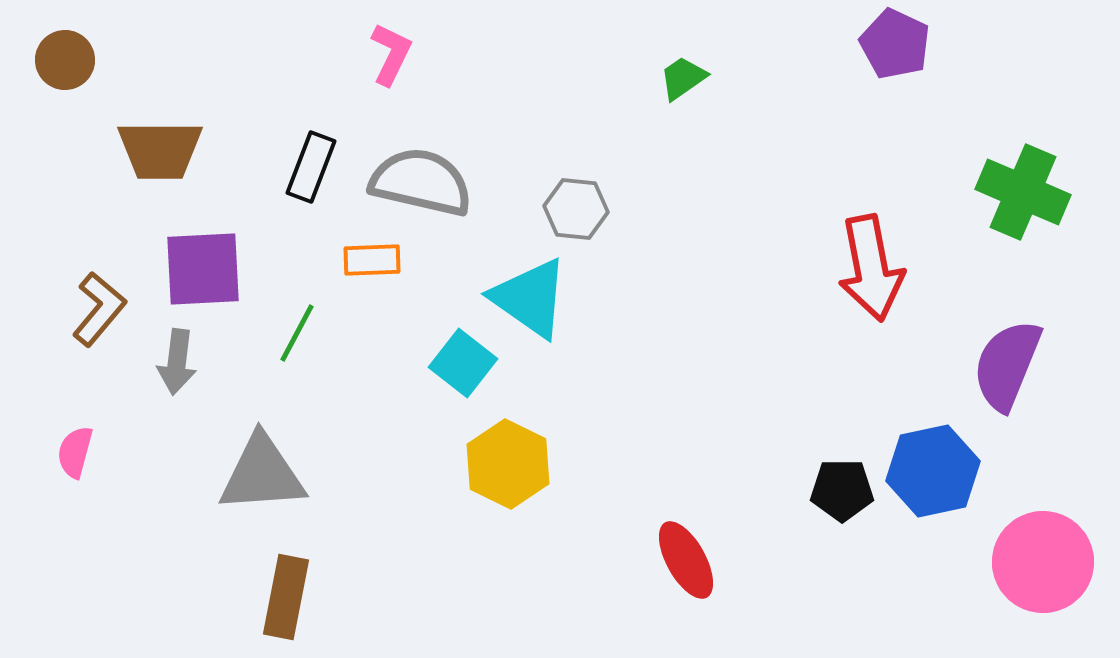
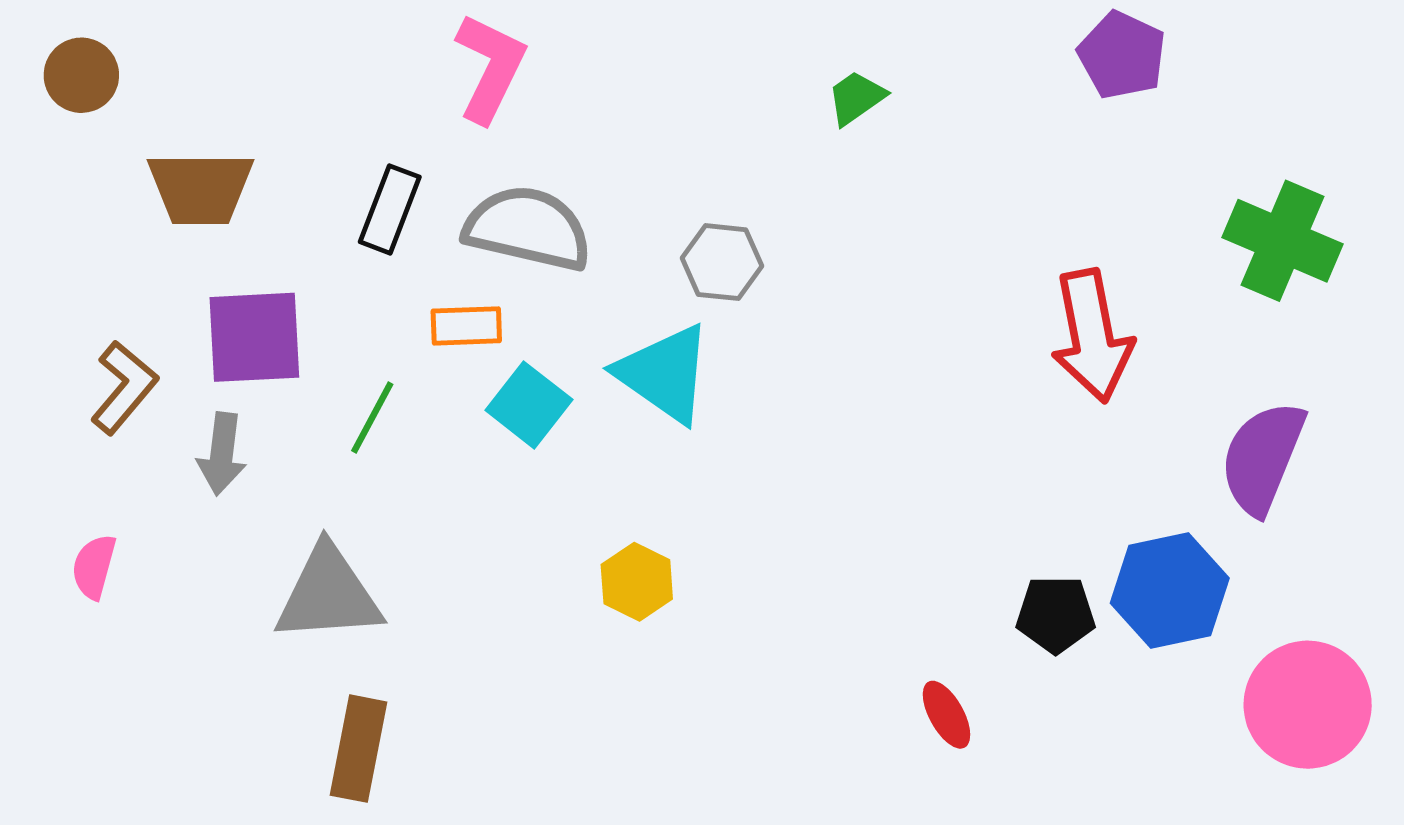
pink L-shape: (391, 54) -> (490, 68), size x1.4
cyan square: (463, 363) -> (529, 405), moved
yellow hexagon: (508, 464) -> (637, 582), size x0.7
red ellipse: (686, 560) -> (946, 715), moved, size x0.7

